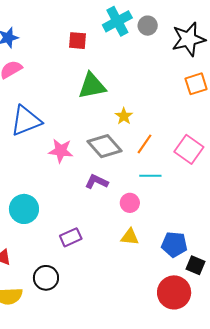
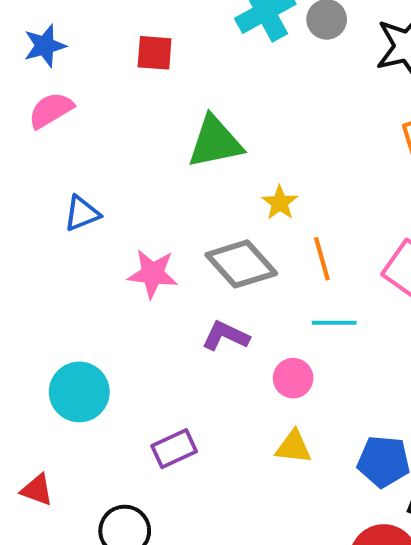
red square: (77, 41) -> (155, 53), moved
blue triangle: (26, 121) -> (82, 213), size x0.6
orange line: (144, 144) -> (322, 259), turned -50

